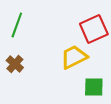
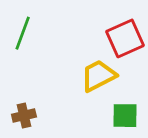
brown cross: (15, 64) -> (24, 116), moved, turned 36

